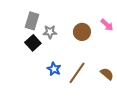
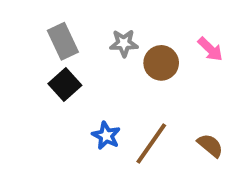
gray rectangle: (32, 21) -> (63, 41), turned -42
gray star: (50, 32) -> (124, 43), moved

